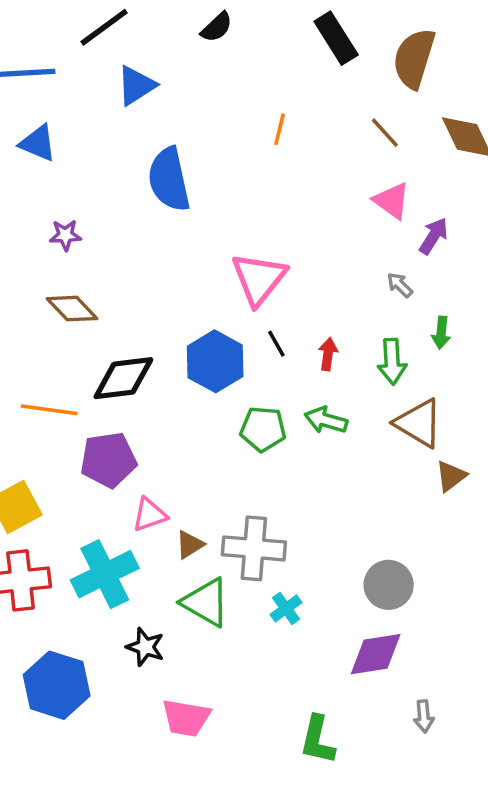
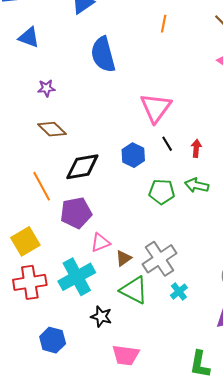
blue hexagon: (215, 361) -> (133, 155), size x0.7
orange line: (49, 410) -> (42, 186), turned 56
gray cross: (254, 548) -> (160, 259), turned -36
blue hexagon: (57, 685) -> (53, 340), size x0.7

